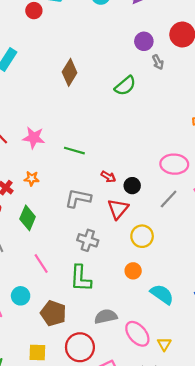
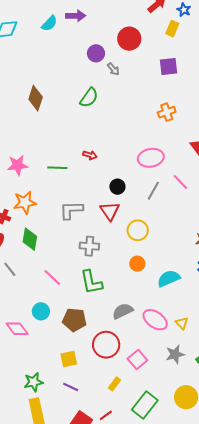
red arrow: (108, 177) -> (90, 155), moved
orange star: (32, 178) -> (25, 203), size x1.6
cyan semicircle: (162, 294) -> (169, 278), turned -45

